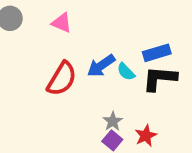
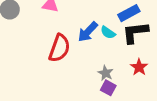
red star: (146, 136) -> (139, 67), moved

